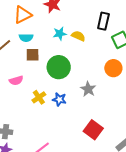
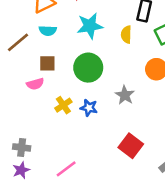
cyan star: (60, 34) -> (90, 26), size x1.5
yellow semicircle: (78, 36) -> (126, 35), moved, turned -112
brown square: (33, 55) -> (47, 63), moved

